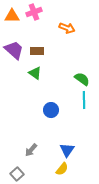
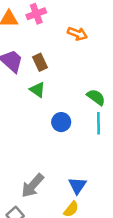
brown rectangle: (37, 51) -> (40, 62), turned 64
blue circle: (51, 110) -> (61, 122), moved
gray arrow: (31, 150) -> (33, 186), size x1.5

